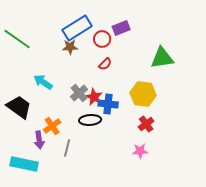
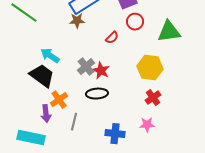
red circle: (102, 39) -> (135, 22), moved
blue cross: (108, 104) -> (115, 134), moved
black trapezoid: (19, 107) -> (42, 76), moved

